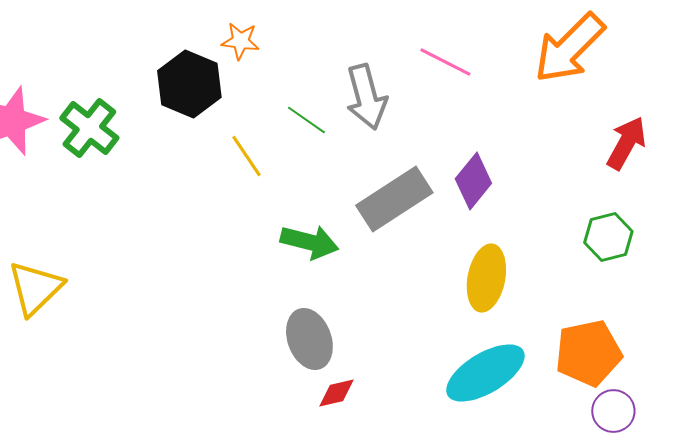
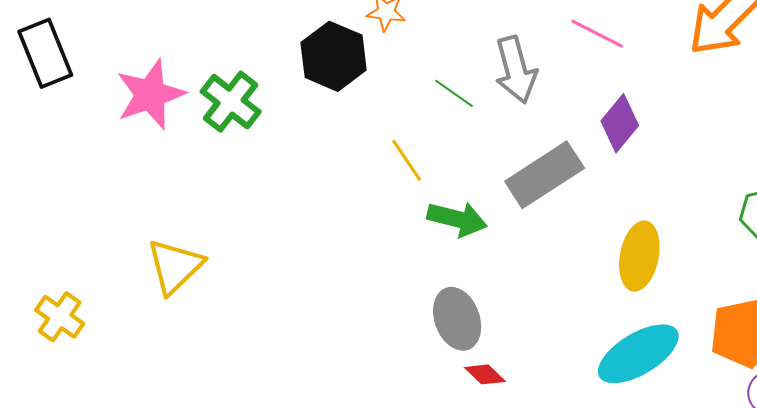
yellow line: (246, 156) -> (407, 160), moved
purple diamond: (473, 181) -> (620, 123), moved
red diamond: (336, 393) -> (485, 374), turned 57

